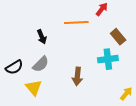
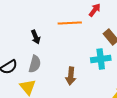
gray semicircle: (41, 64) -> (35, 64), turned -30

